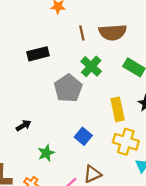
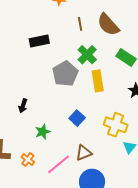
brown semicircle: (113, 32) -> (108, 25), turned 50
yellow rectangle: (118, 109) -> (98, 81), moved
black arrow: (23, 126) -> (23, 106), turned 136

